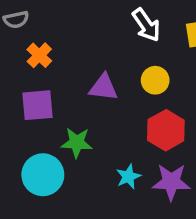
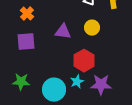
red hexagon: (166, 130) -> (84, 61), moved
green star: (77, 143) -> (21, 82), moved
cyan circle: (43, 175) -> (54, 90), moved

